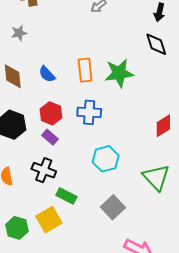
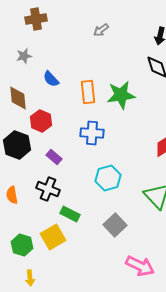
blue semicircle: (47, 74) -> (51, 79), moved
red hexagon: (51, 113) -> (41, 121), moved

